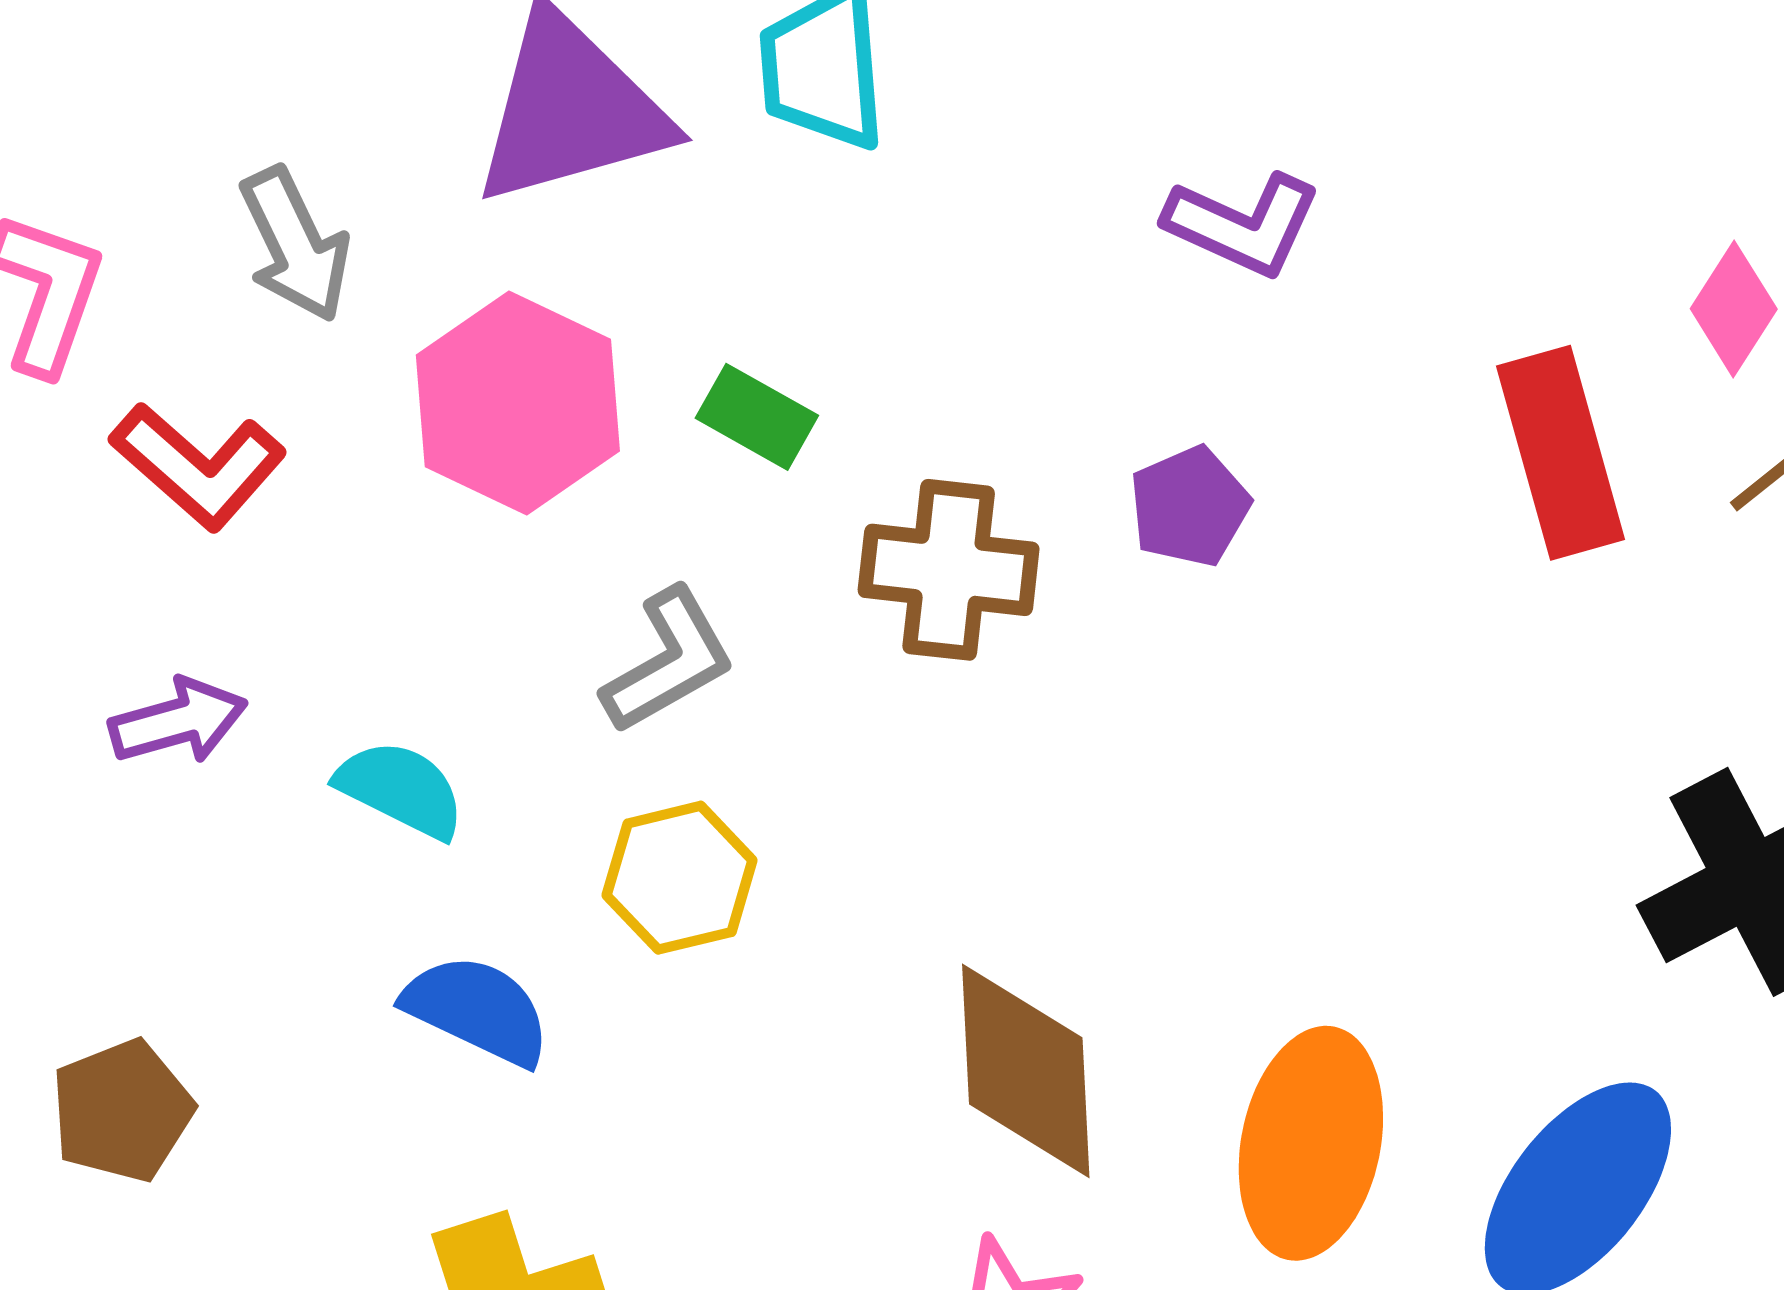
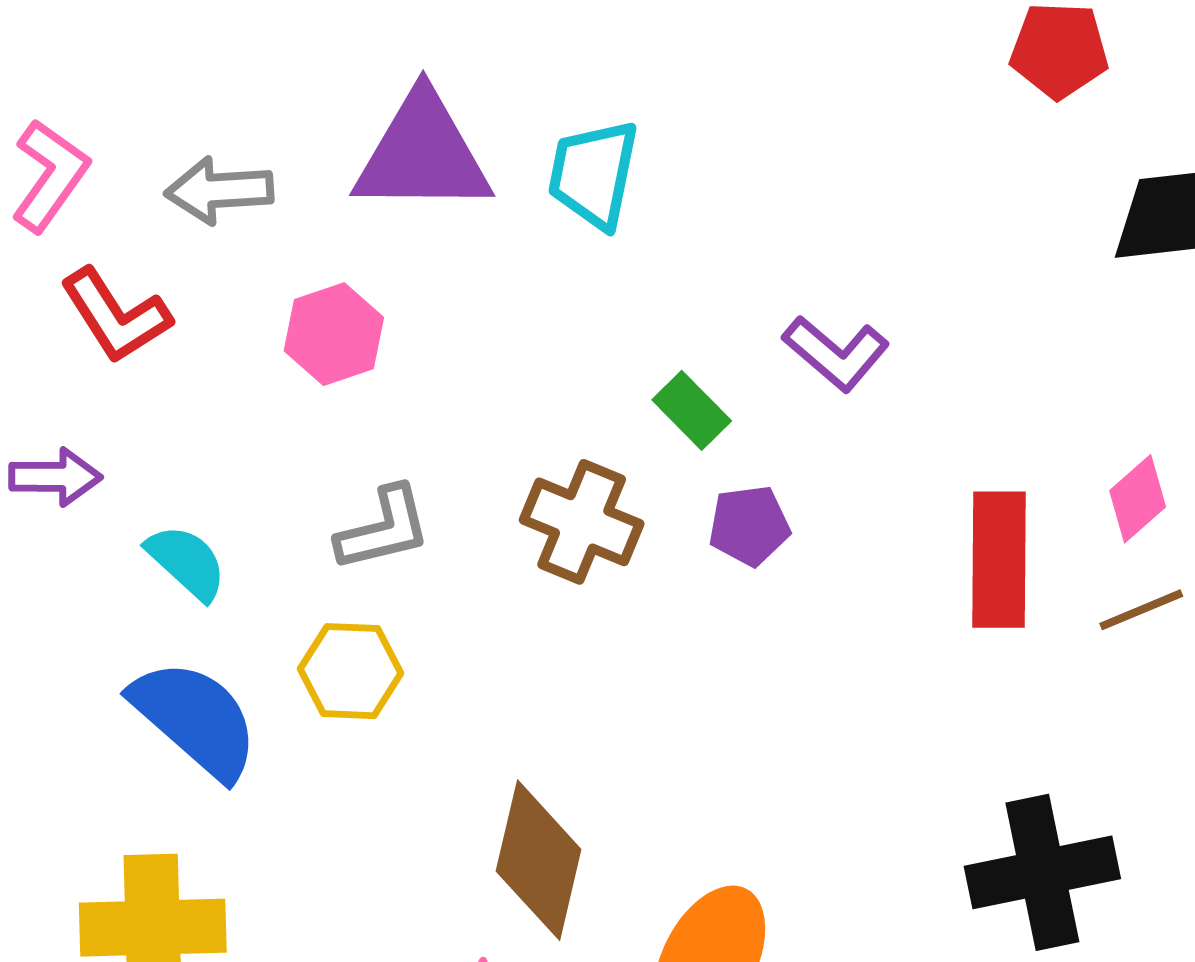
gray arrow: (295, 245) -> (219, 190), turned 96
pink hexagon: (518, 403) -> (334, 334), size x0.7
green rectangle: (757, 417) -> (692, 410), moved
blue semicircle: (477, 1010) -> (195, 719), size x1.4

